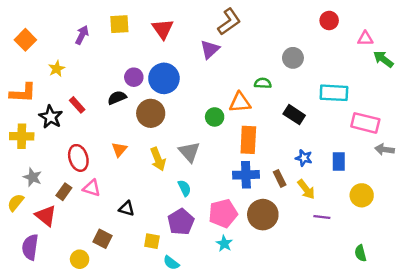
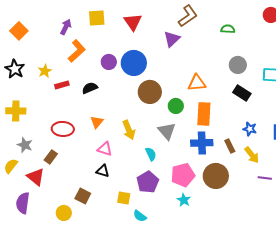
gray circle: (293, 58) -> (238, 65), moved
yellow star: (57, 69) -> (45, 71), moved
green semicircle: (263, 83) -> (228, 29), moved
orange L-shape: (23, 93) -> (77, 51), moved, turned -45
black semicircle: (117, 98) -> (90, 88), moved
red rectangle: (77, 105) -> (62, 85), turned -64
brown circle: (151, 113) -> (150, 92), moved
black star: (51, 117) -> (15, 69), moved
green circle: (215, 117) -> (176, 106), moved
gray triangle: (189, 152) -> (167, 131), moved
red ellipse: (78, 158) -> (63, 129), turned -70
pink triangle: (92, 188) -> (105, 149), moved

